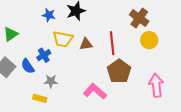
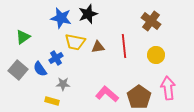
blue star: (49, 15) -> (61, 18), size x1.5
yellow circle: (149, 40) -> (156, 55), moved
brown pentagon: (119, 71) -> (139, 97), moved

